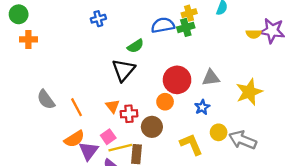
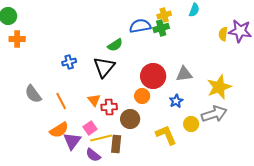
blue cross: (98, 19) -> (69, 62), moved
yellow semicircle: (254, 34) -> (223, 34), turned 96
gray arrow: (243, 140) -> (214, 114), moved, turned 140

